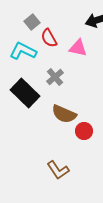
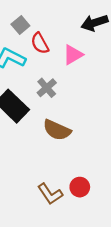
pink triangle: (78, 48) -> (73, 55), turned -42
red circle: (84, 131) -> (80, 187), moved

